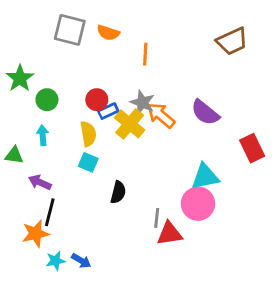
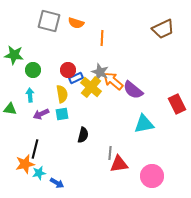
green star: (20, 78) -> (14, 55), turned -30
purple semicircle: (205, 112) -> (133, 90), moved
cyan square: (88, 162) -> (62, 114), turned -32
purple arrow: (40, 182) -> (41, 114), moved, turned -49
pink circle: (198, 204) -> (152, 176), moved
cyan star: (55, 261) -> (39, 173), moved

